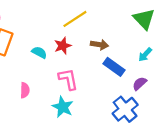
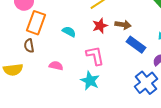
red star: (63, 46) -> (100, 26), moved
pink semicircle: (25, 90) -> (56, 66), turned -80

